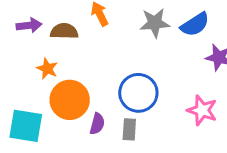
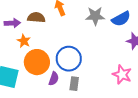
purple arrow: (29, 25) -> (12, 23), moved
blue circle: (138, 93) -> (69, 59), moved

